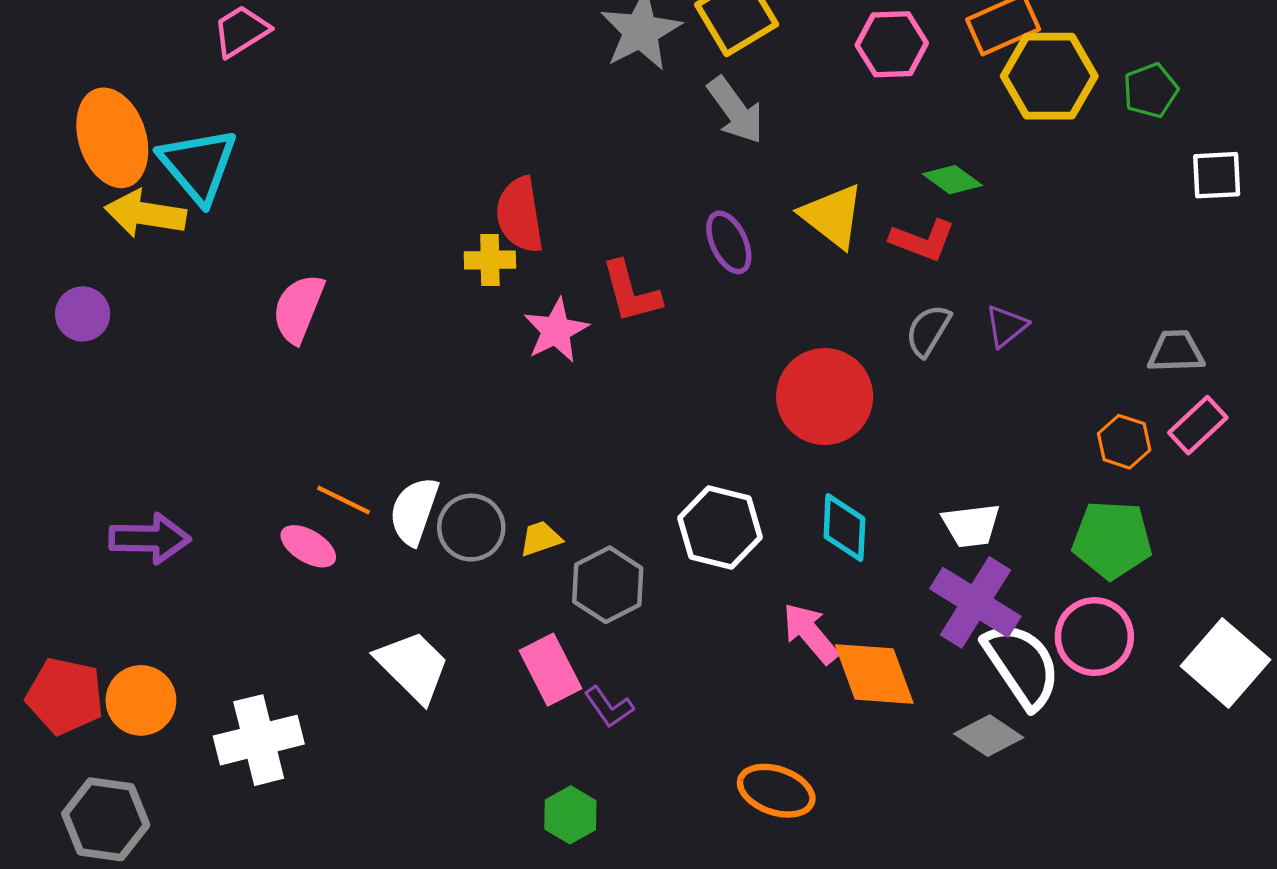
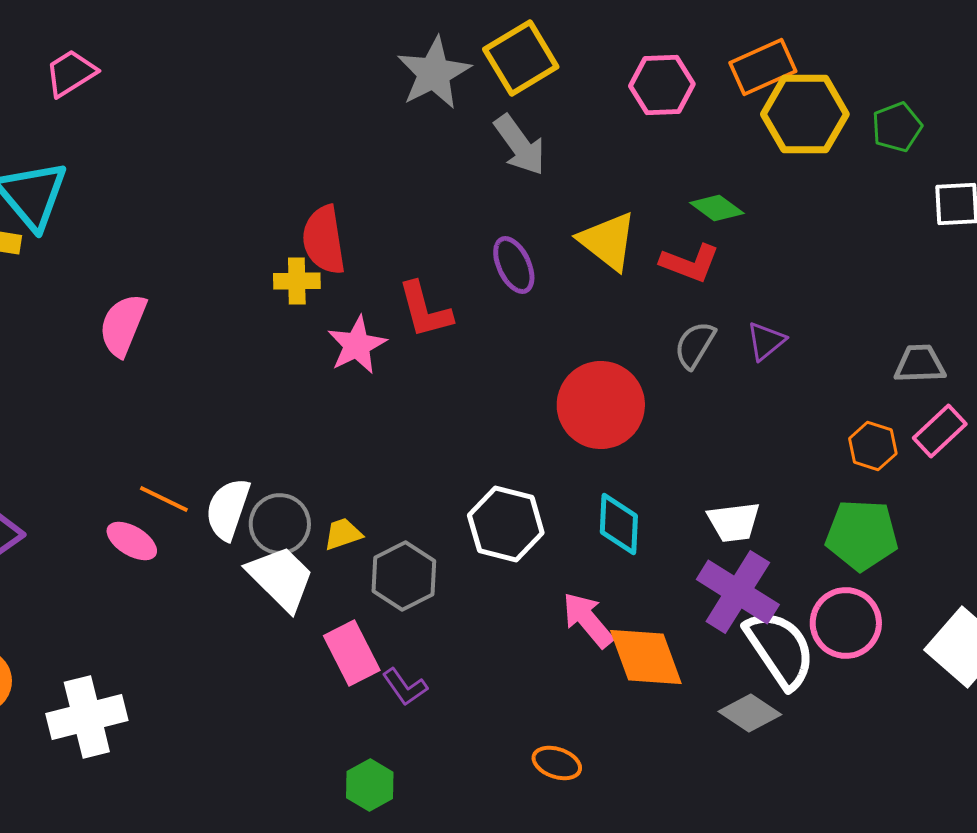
white trapezoid: (413, 666) -> (281, 578), moved
orange ellipse: (776, 791) -> (557, 763), size x0.7

